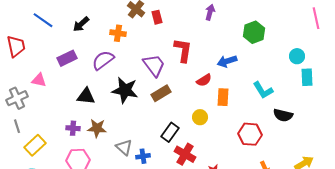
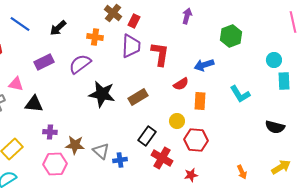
red rectangle: (157, 17) -> (134, 21), turned 40
purple trapezoid: (154, 65) -> (131, 46), moved, turned 40
black triangle: (86, 96) -> (34, 104), moved
black semicircle: (283, 115) -> (275, 127), moved
brown star: (97, 128) -> (75, 145), moved
red hexagon: (250, 134) -> (196, 140), moved

